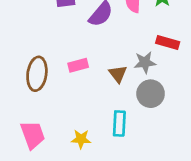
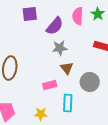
gray star: (145, 62) -> (60, 48), moved
pink rectangle: (78, 65) -> (50, 85), moved

